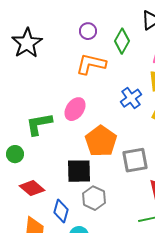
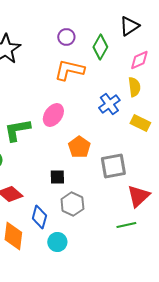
orange pentagon: (101, 141) -> (79, 147), size x0.7
black square: (79, 171) -> (57, 177), size x0.6

